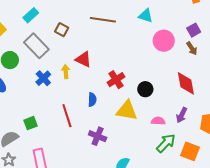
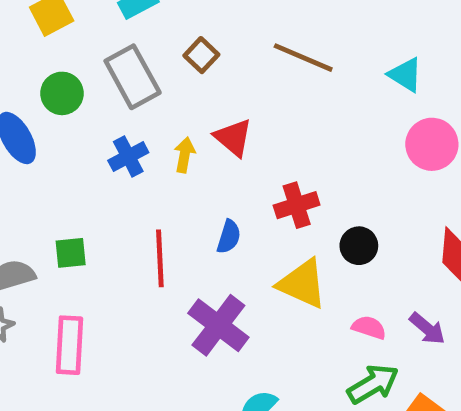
purple arrow: (182, 115) -> (427, 329), turned -91
purple cross: (98, 136) -> (218, 325), size x1.4

